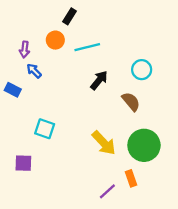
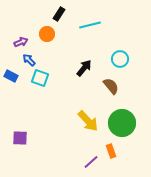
cyan line: (87, 47) -> (90, 25), moved
purple arrow: (25, 50) -> (21, 42), turned -120
cyan square: (45, 129) -> (40, 78), moved

